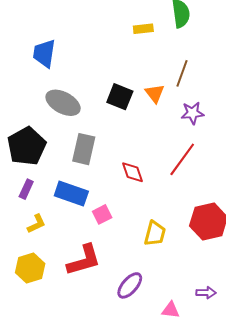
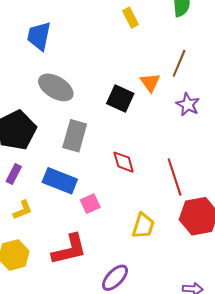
yellow rectangle: (143, 29) -> (130, 18), moved, turned 66
black square: (120, 97) -> (120, 98), moved
purple star: (192, 113) -> (188, 104), turned 30
red line: (182, 159) -> (175, 177), moved, turned -57

